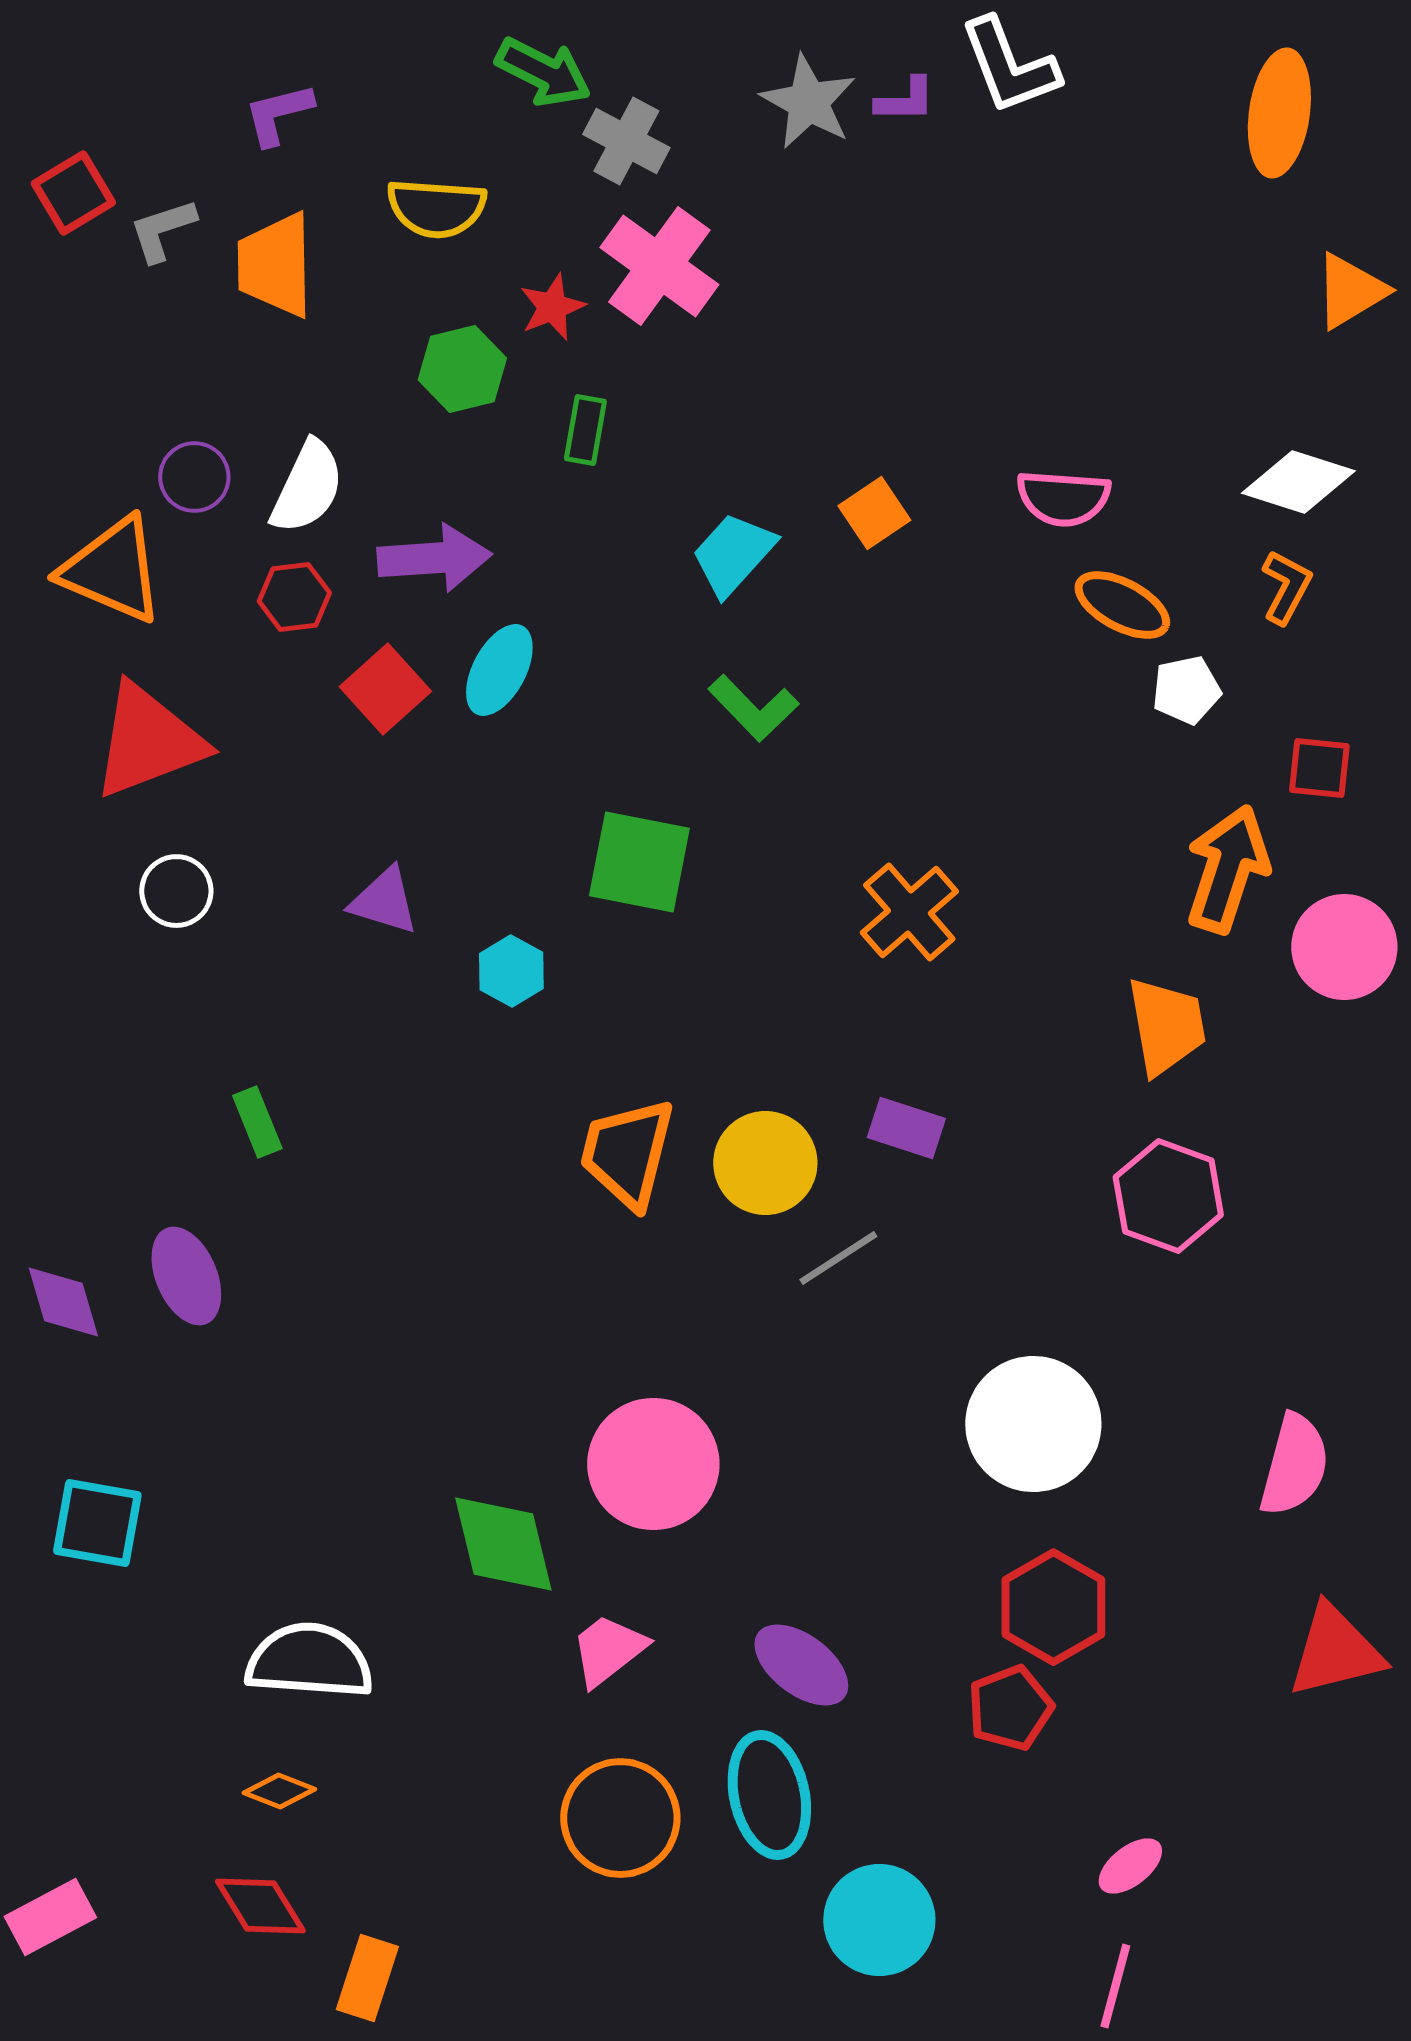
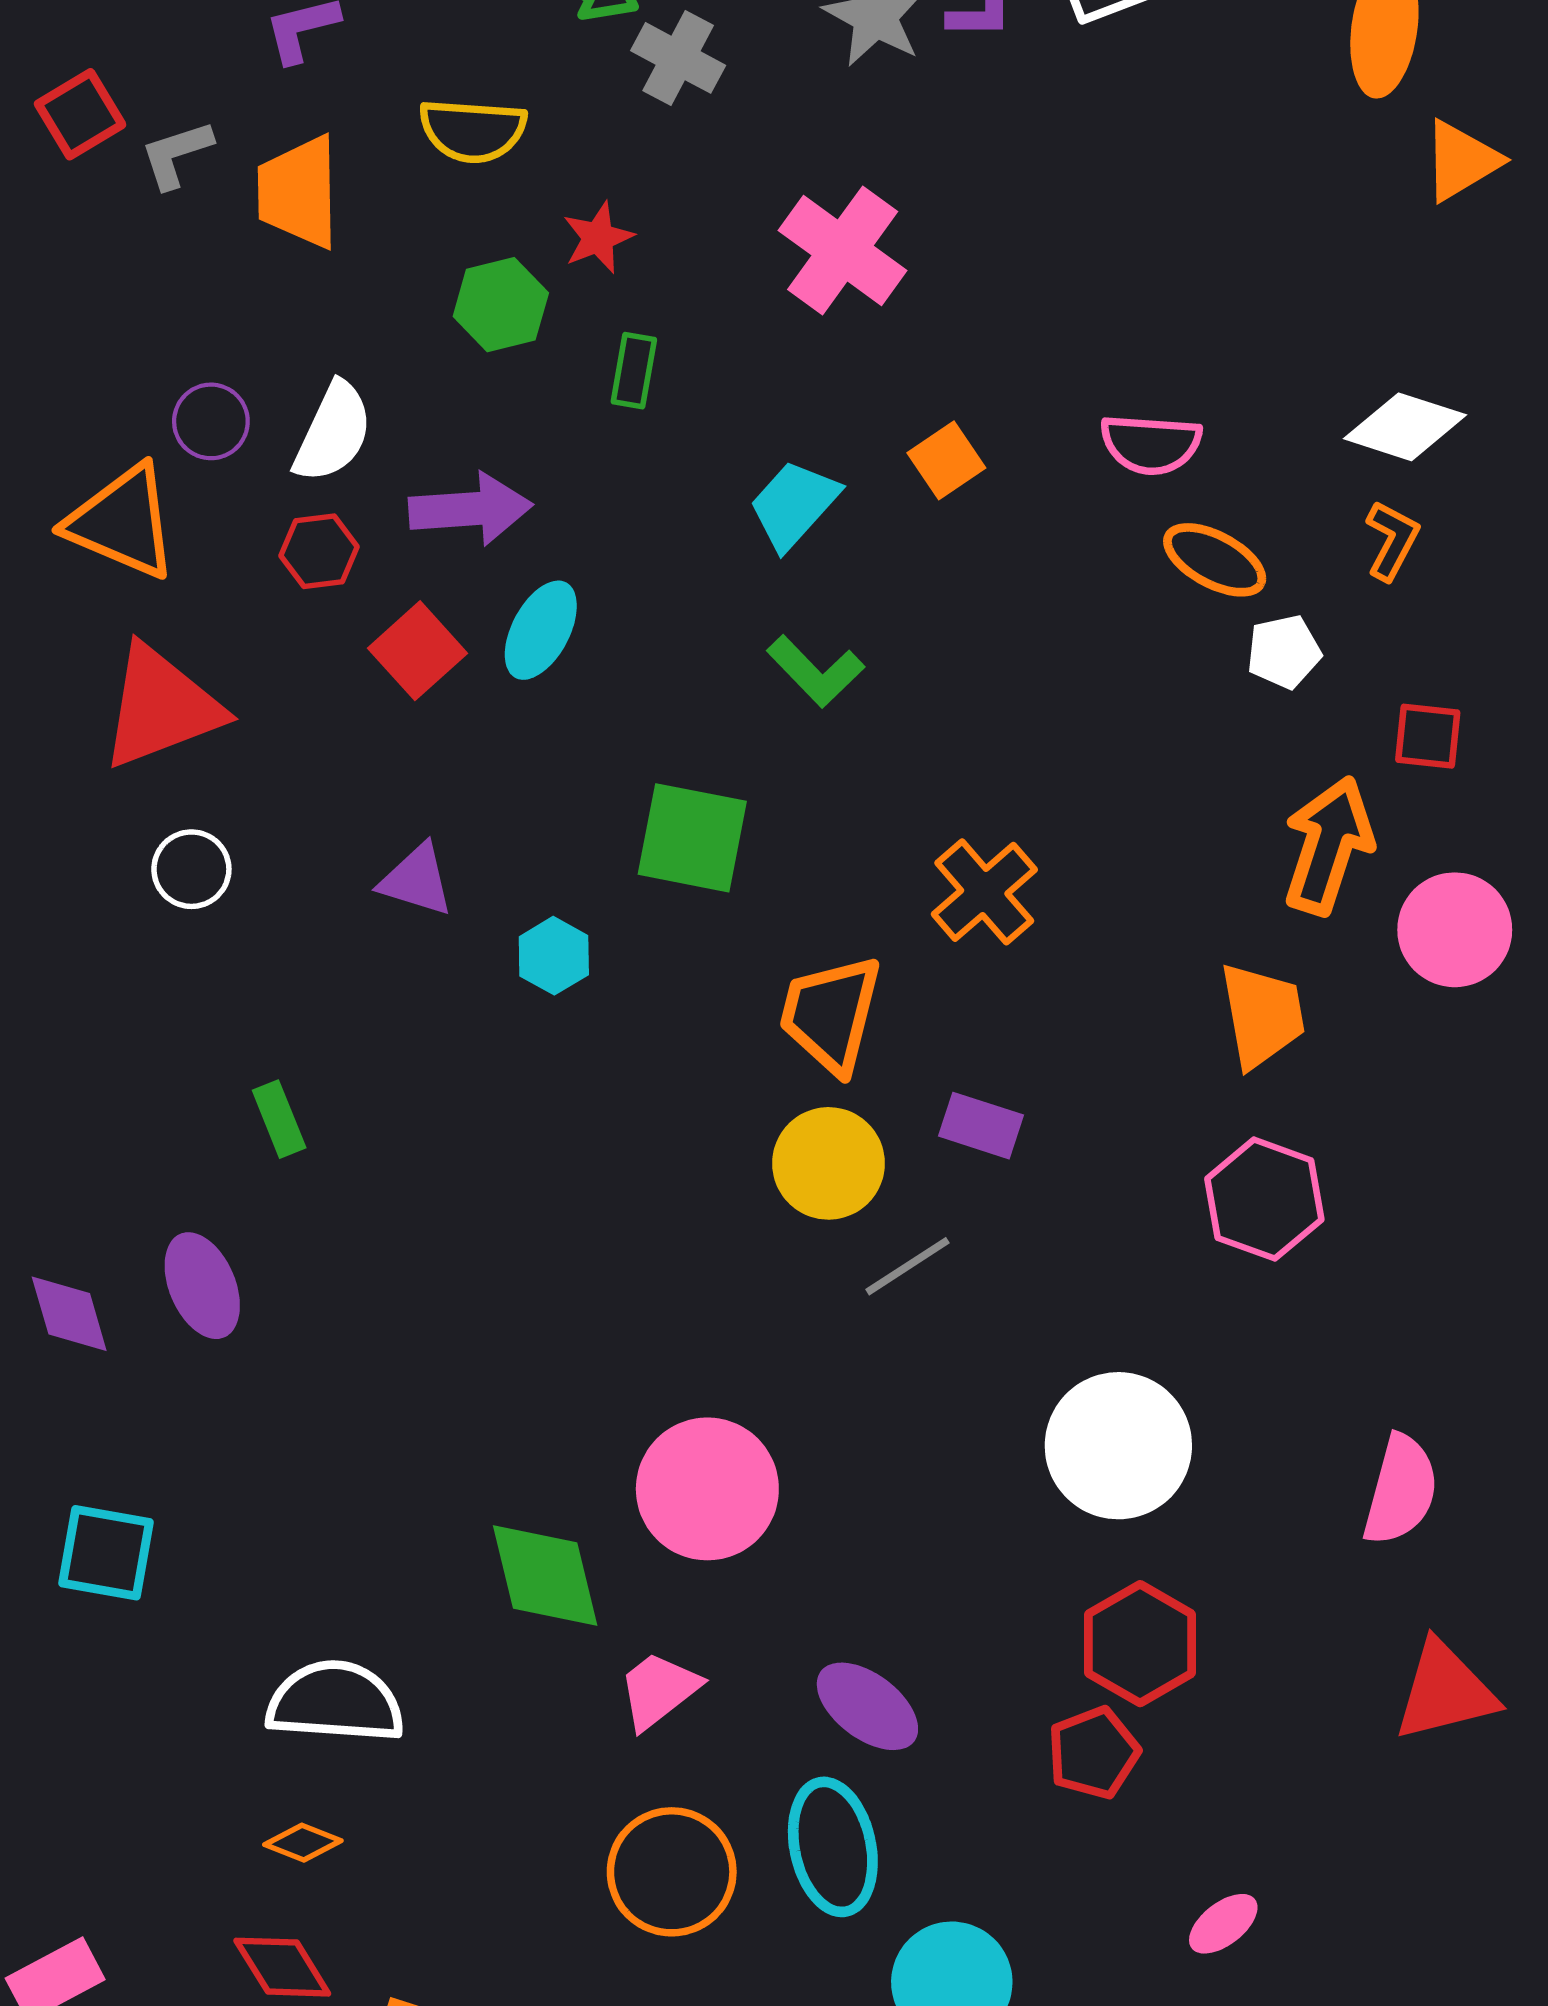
pink cross: (659, 266) -> (843, 251), moved
orange triangle: (1350, 291) -> (1461, 161), moved
orange trapezoid: (627, 1153) -> (831, 1014), moved

